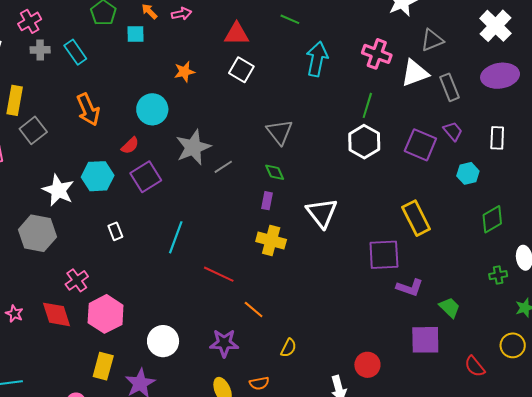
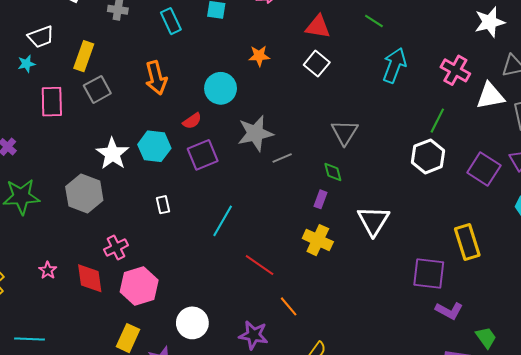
cyan rectangle: (75, 52) -> (171, 21), moved

